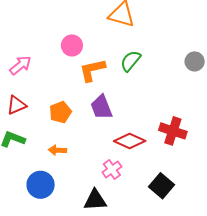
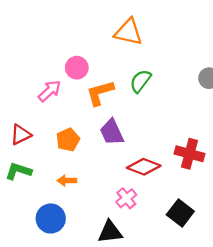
pink arrow: (20, 65) -> (50, 91), moved

